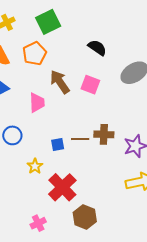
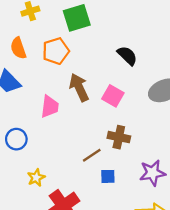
brown cross: (104, 134) -> (119, 137), moved
brown line: (80, 139) -> (92, 155), turned -42
blue square: (58, 145) -> (108, 176), moved

